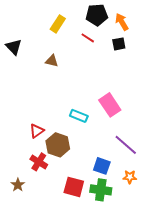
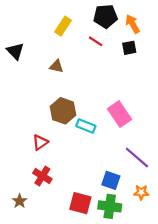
brown hexagon: (58, 145) -> (63, 111), moved

